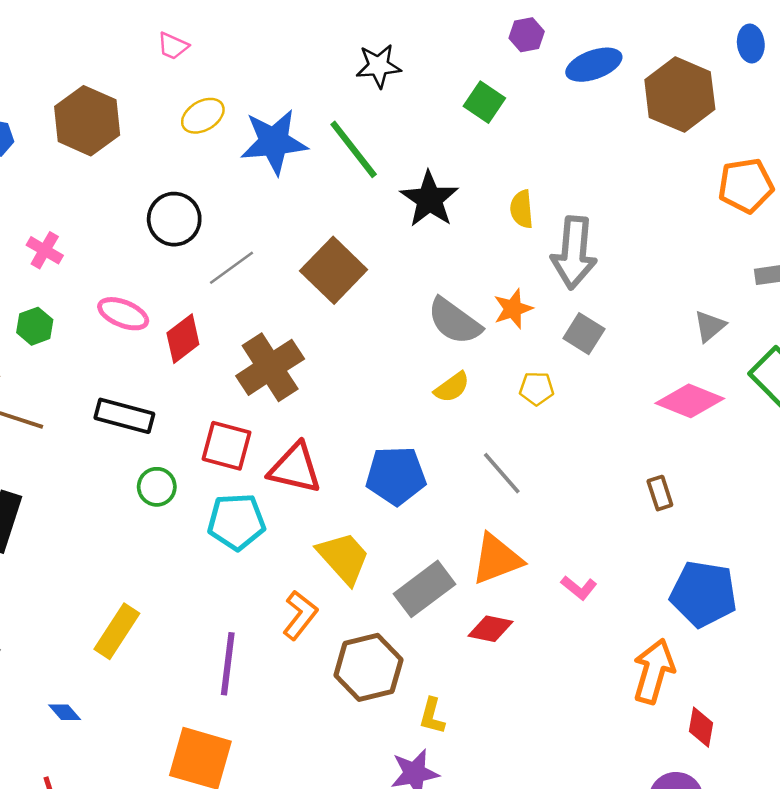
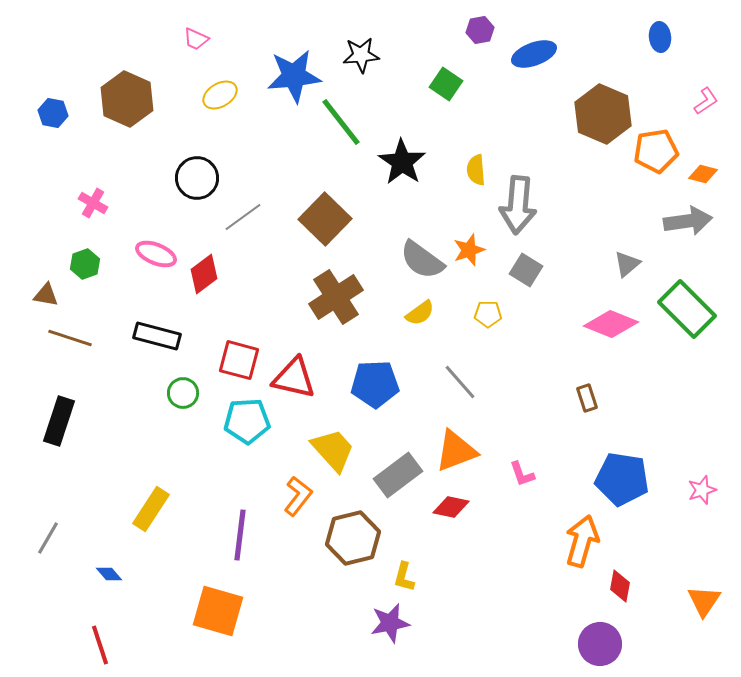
brown hexagon: (680, 95) -> (603, 114), moved
blue star: (274, 142) -> (294, 76), moved
brown cross: (270, 367) -> (336, 297), moved
pink L-shape: (579, 588) -> (522, 474), turned 32

